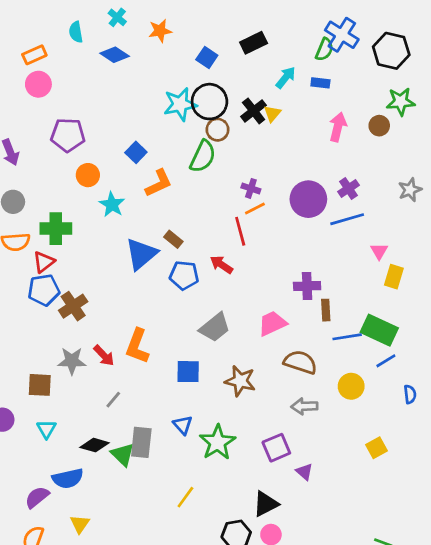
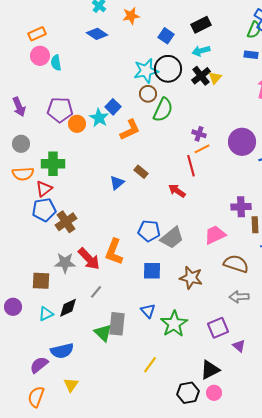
cyan semicircle: (76, 32) -> (56, 63), moved
cyan arrow: (286, 78) -> (201, 51), moved, turned -144
brown circle: (217, 130) -> (148, 94), moved
purple pentagon: (68, 135) -> (60, 110), moved
cyan star: (112, 204) -> (99, 118), moved
blue triangle: (141, 254) -> (117, 183), size x0.6
blue pentagon: (184, 275) -> (149, 231), moved
red arrow: (104, 356) -> (89, 259), size x1.4
cyan triangle: (46, 429) -> (46, 314), turned 35
black diamond: (95, 445) -> (68, 308), moved, turned -40

